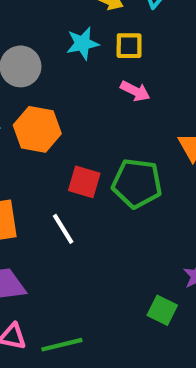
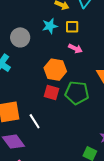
orange hexagon: (37, 129) -> (55, 70), moved
white line: (63, 229) -> (35, 121), moved

